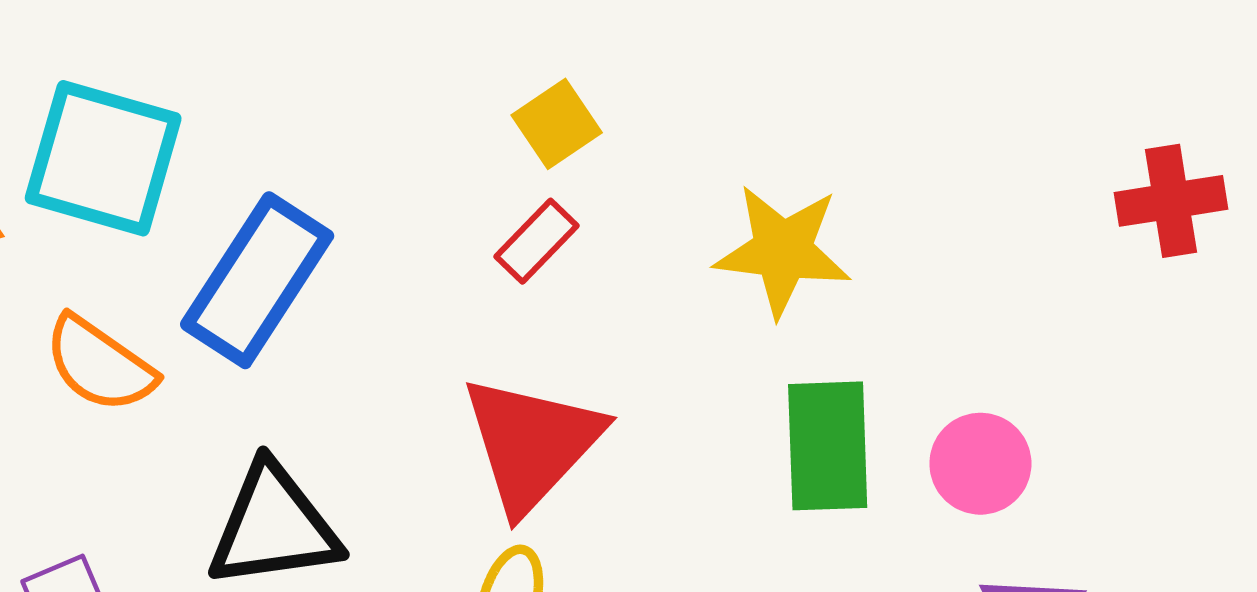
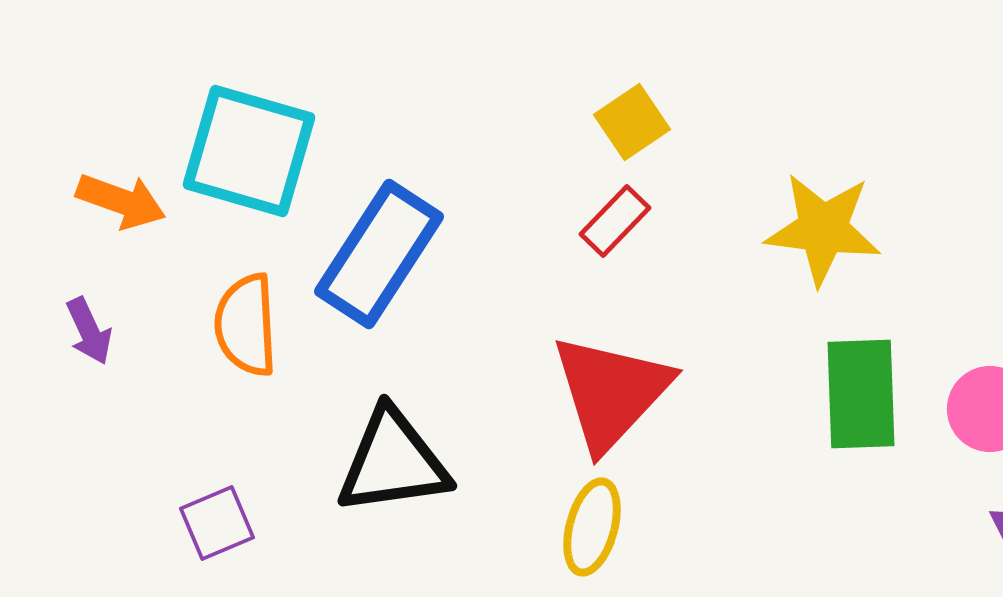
orange semicircle: (100, 364) -> (246, 325), turned 52

